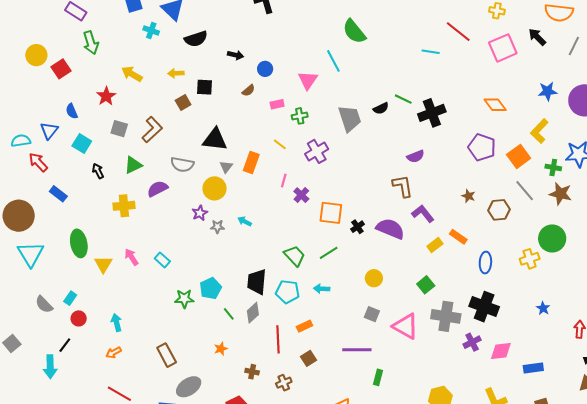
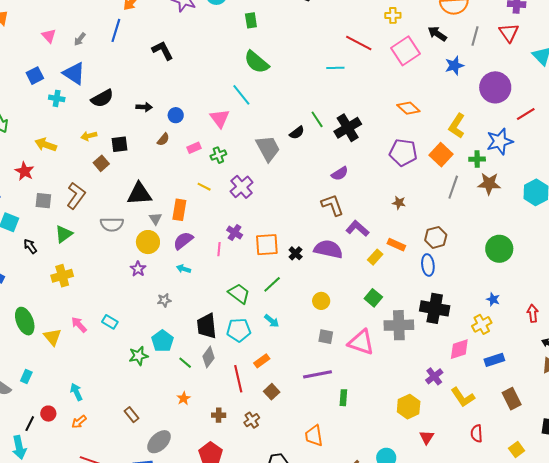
blue star: (548, 91) -> (454, 65), moved
green line: (403, 99) -> (317, 119), turned 42
pink line: (284, 181) -> (219, 249), moved
purple semicircle: (157, 189) -> (183, 241), moved
gray line: (525, 191) -> (453, 187), turned 70
brown hexagon: (499, 210) -> (436, 237), moved
gray star: (217, 227) -> (164, 300), moved
green circle: (552, 238) -> (499, 249), moved
yellow cross: (530, 259) -> (482, 324), moved
cyan arrow: (322, 289) -> (272, 321), turned -133
red circle: (79, 318) -> (48, 414), moved
purple cross: (472, 342) -> (434, 376), moved
brown rectangle: (167, 355) -> (131, 415), size x0.7

